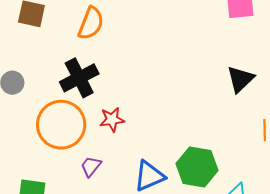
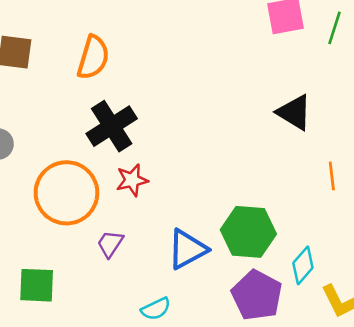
black cross: (79, 78) -> (112, 126), moved
black triangle: (240, 79) -> (294, 112), turned -40

